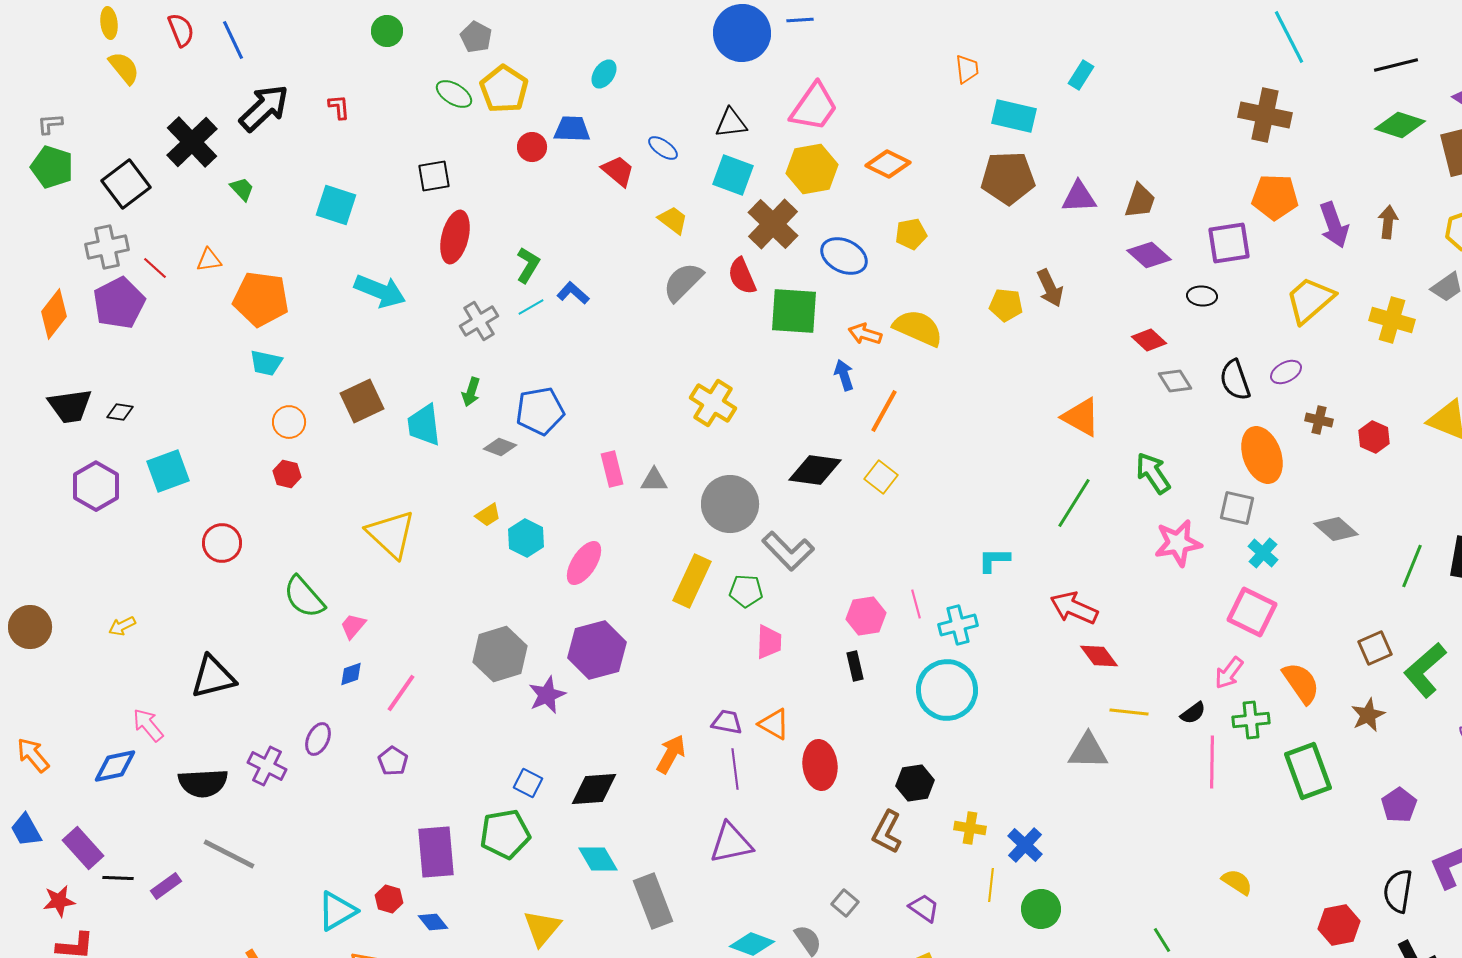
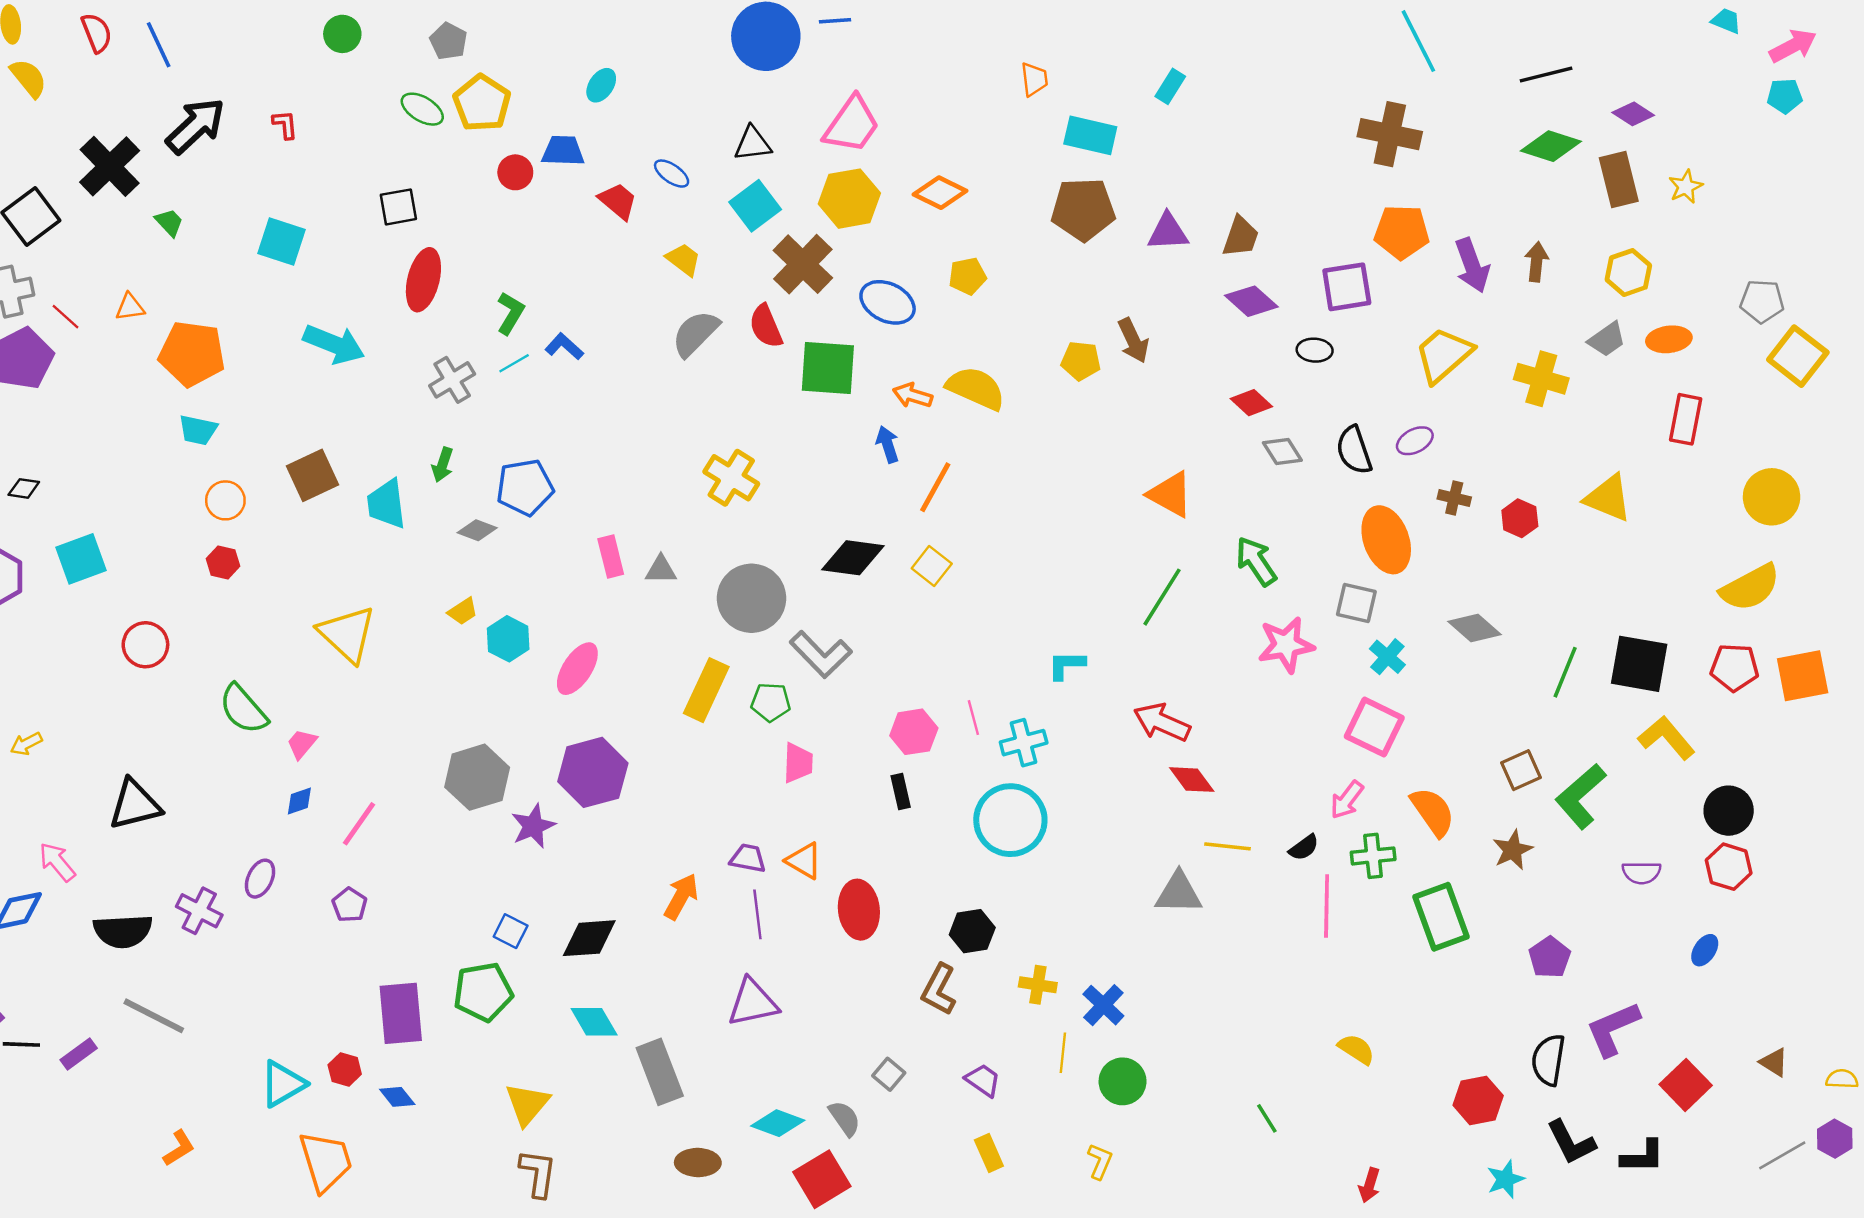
cyan square: (733, 175) -> (755, 206), turned 33

